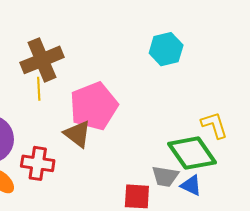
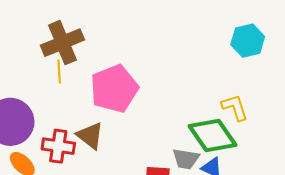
cyan hexagon: (166, 49) -> (248, 41), moved
brown triangle: (77, 134) -> (90, 136), moved

